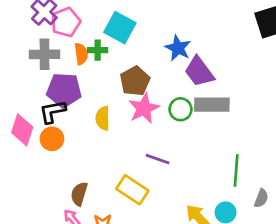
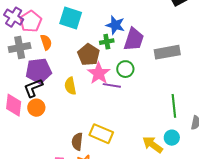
green cross: (98, 50) -> (107, 42), moved
purple trapezoid: (199, 72) -> (134, 39), turned -115
gray rectangle: (212, 105) -> (167, 52), moved
purple line: (158, 159) -> (112, 85), moved
brown semicircle: (79, 194) -> (77, 142), moved

